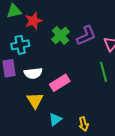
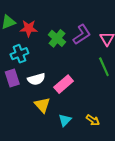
red star: (33, 21) -> (29, 28), turned 30
yellow arrow: (84, 124) -> (93, 120), turned -32

